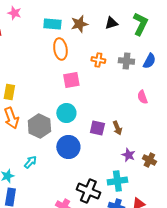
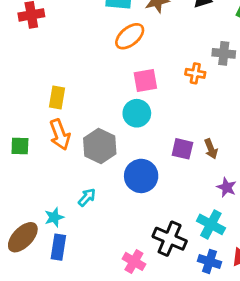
orange ellipse: (60, 49) -> (130, 36), turned 60
orange cross: (98, 60) -> (195, 73), moved
cyan circle: (66, 113) -> (137, 113), moved
cyan cross: (117, 181) -> (211, 224), turned 36

